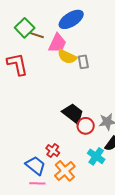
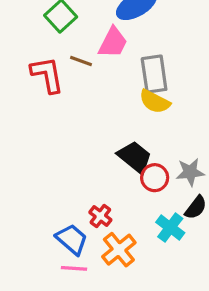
brown line: (37, 35) -> (81, 61), moved
yellow semicircle: (67, 57) -> (155, 102), moved
gray rectangle: (83, 62) -> (154, 74), size x1.6

